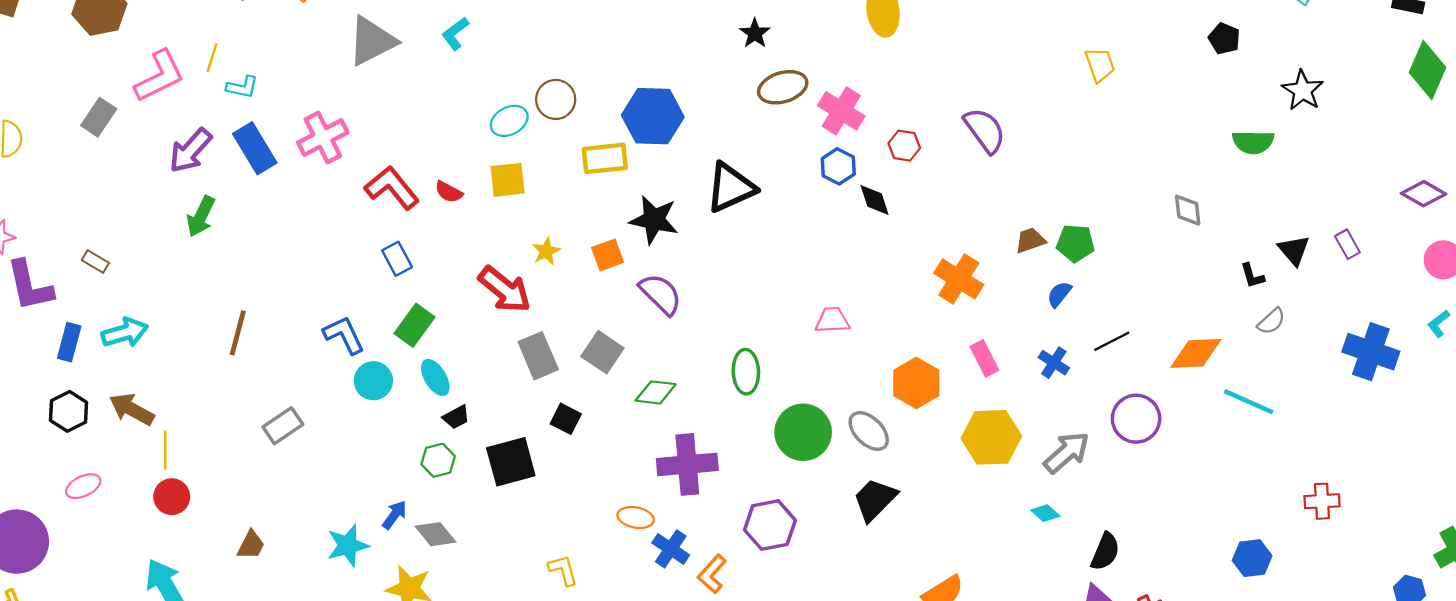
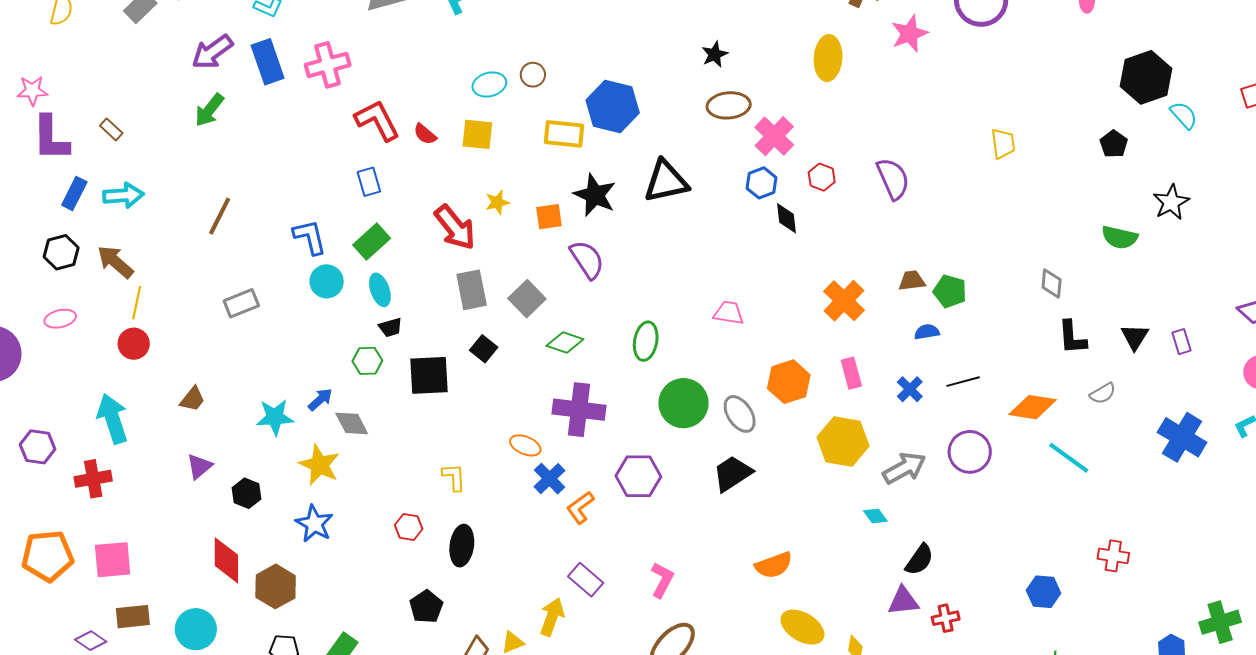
brown circle: (556, 99) -> (533, 75), size x0.7
black L-shape: (1252, 276) -> (1072, 337), moved, size x1.5
blue semicircle: (1059, 294) -> (927, 332), turned 30

